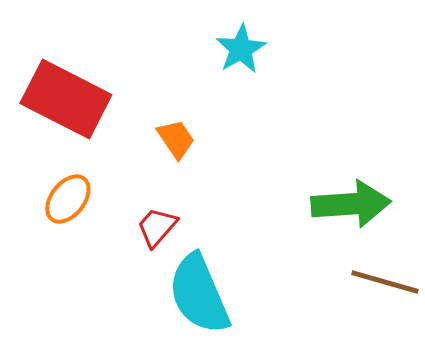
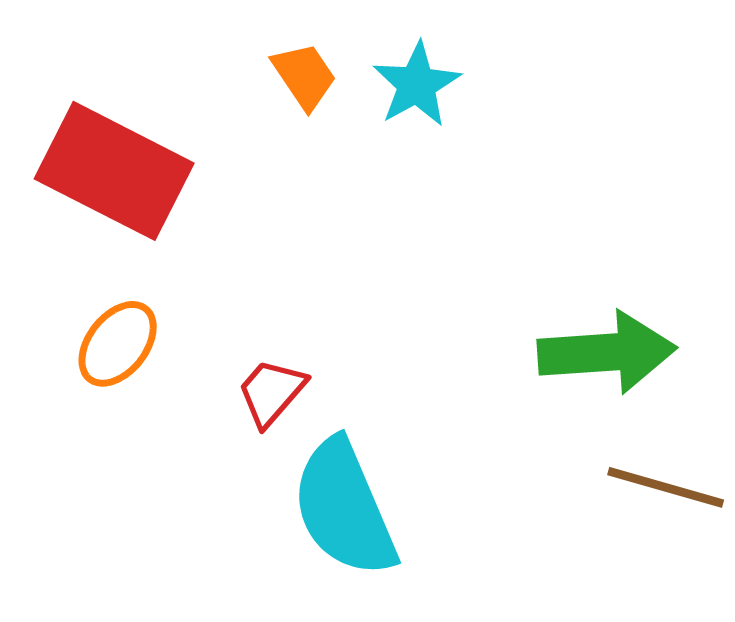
orange trapezoid: (176, 139) -> (304, 76), moved

